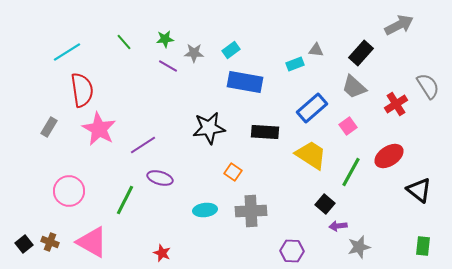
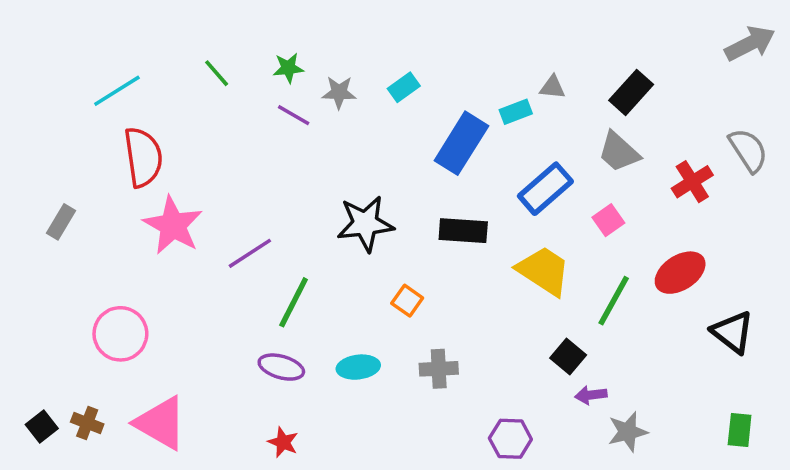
gray arrow: (399, 25) -> (750, 43), moved
blue rectangle: (245, 82) -> (461, 143), moved, turned -68
gray rectangle: (49, 127) -> (61, 222), moved
purple ellipse: (160, 178) -> (281, 367), moved
green line: (125, 200) -> (294, 302), moved
gray cross: (251, 211) -> (439, 369), size x0.7

